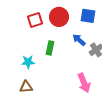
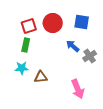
green rectangle: (50, 48) -> (26, 45), moved
brown triangle: (26, 87) -> (41, 77), moved

